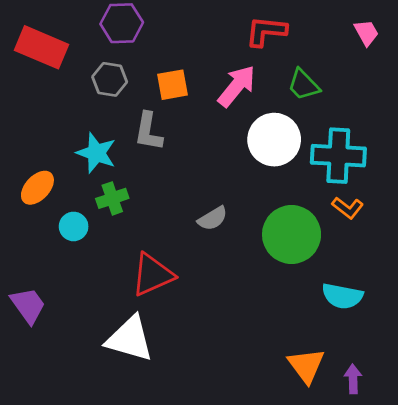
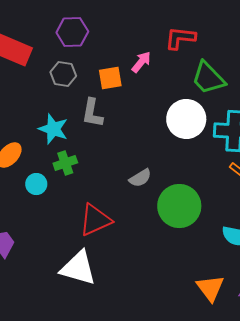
green trapezoid: (304, 85) -> (208, 78), size x1.4
pink arrow: (237, 86) -> (141, 62), moved, size x0.7
green circle: (292, 234) -> (179, 206), moved

